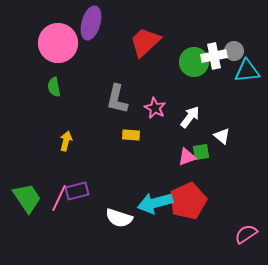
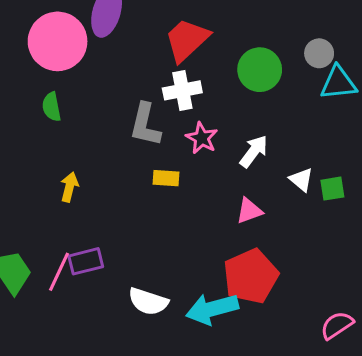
white cross: (214, 56) -> (182, 90), moved
green square: (201, 152) -> (332, 189), moved
cyan arrow: (155, 203) -> (212, 309), moved

